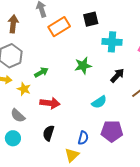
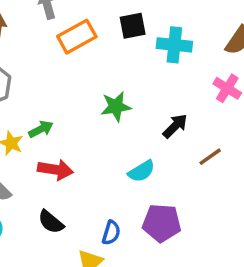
cyan cross: (112, 42) -> (174, 45), moved
green arrow: (41, 72) -> (41, 129), moved
black semicircle: (48, 133) -> (51, 222), turned -70

